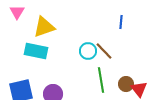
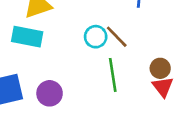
brown circle: (126, 84) -> (160, 68), moved

